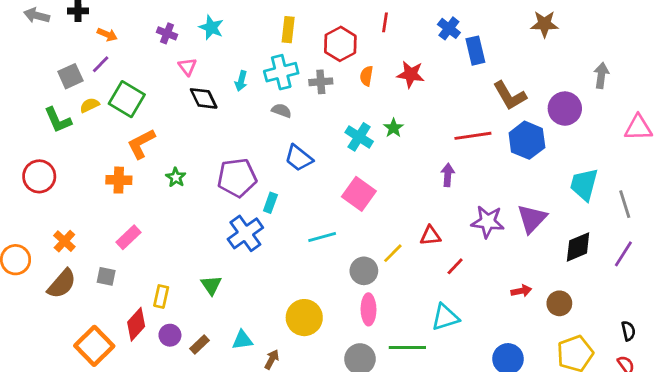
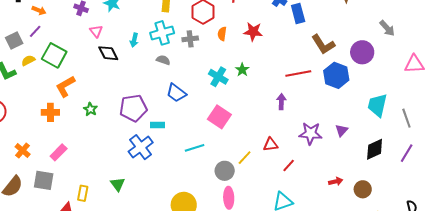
gray arrow: (601, 75) -> (387, 28), turned 132
cyan rectangle: (270, 203) -> (157, 125), turned 72
purple triangle: (532, 219) -> (341, 130), size x0.6
orange cross: (64, 241) -> (23, 150), moved
gray square: (106, 276) -> (44, 180), size x1.5

